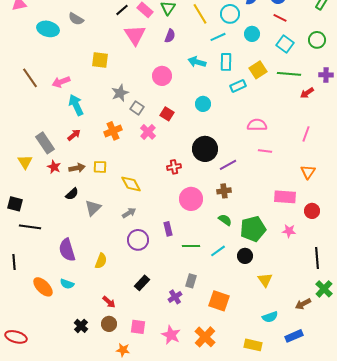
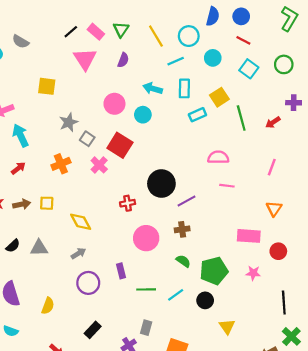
green line: (289, 74) -> (241, 118), moved, turned 70
cyan circle: (203, 104) -> (143, 115), moved
red square: (167, 114) -> (120, 145), size x1.6
black semicircle: (72, 194) -> (13, 246), moved
gray triangle: (93, 208) -> (39, 248), turned 42

